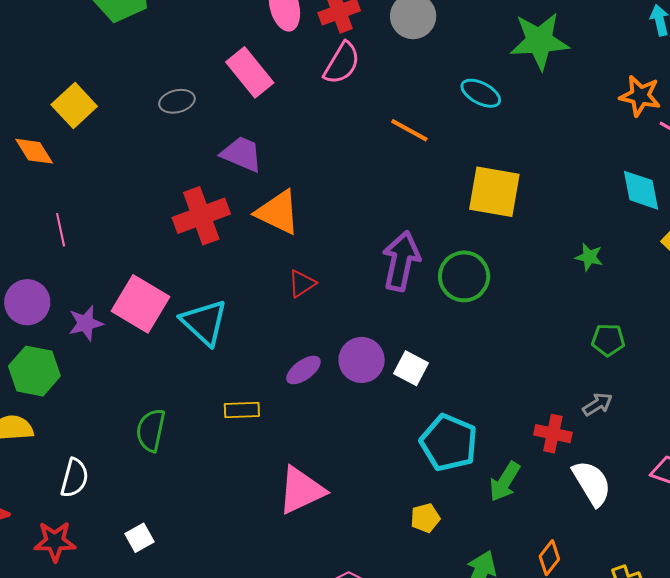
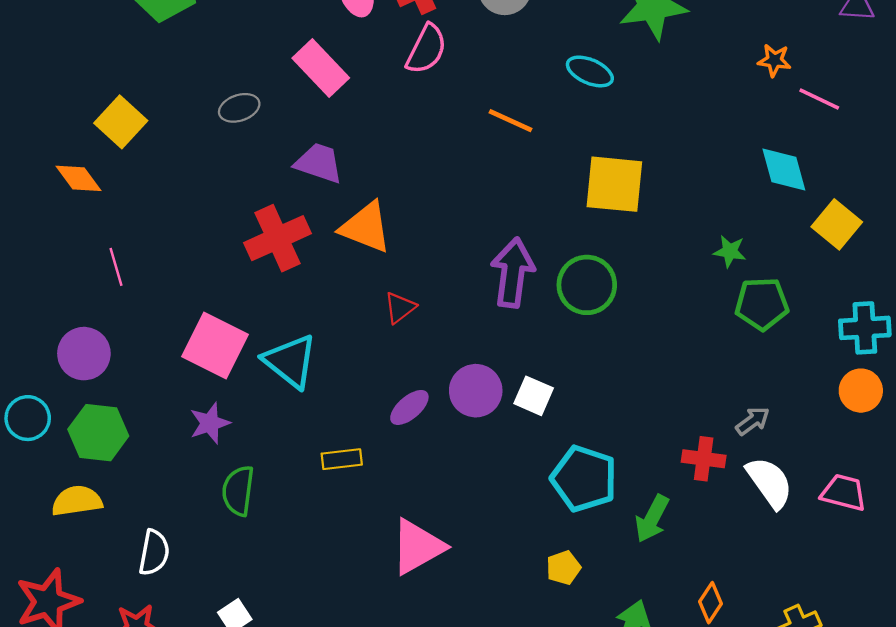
orange star: (640, 96) -> (774, 60), size x0.7
purple star: (86, 323) -> (210, 423), moved
green pentagon: (608, 340) -> (762, 304), moved, size x1.4
white semicircle: (592, 483) -> (770, 483), moved

